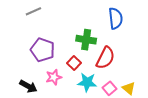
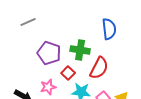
purple pentagon: (43, 50) -> (49, 53), moved

